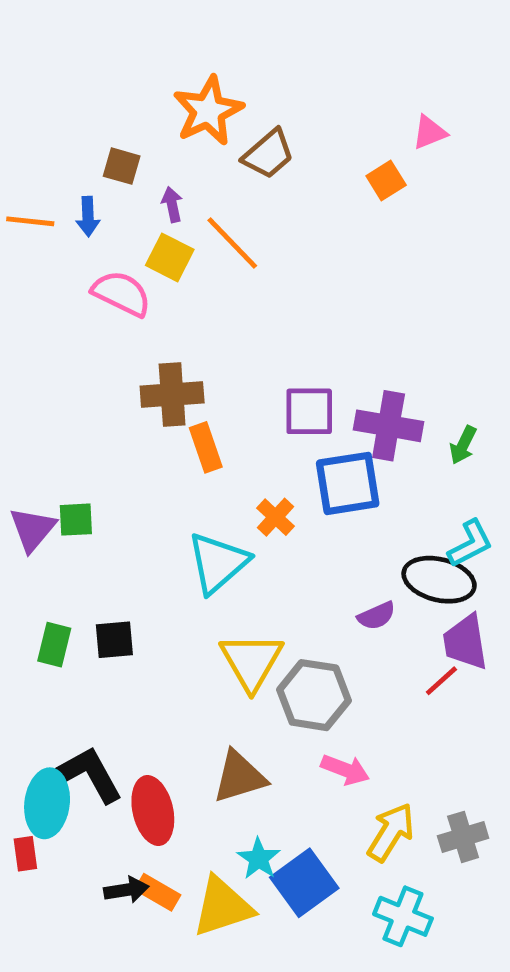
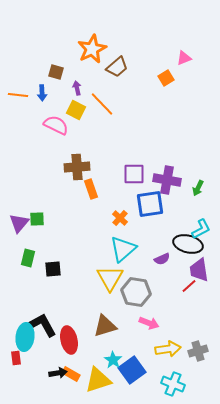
cyan triangle: (218, 563) -> (123, 249), moved
green rectangle: (54, 645) -> (28, 258), moved
yellow arrow: (391, 832) -> (168, 349), turned 50

